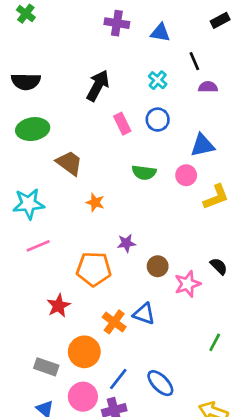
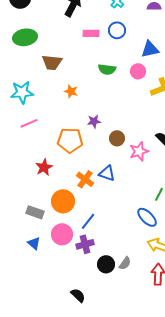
pink rectangle: (122, 124) -> (91, 33), turned -63
brown trapezoid: (69, 163) -> (52, 62), turned 150
blue ellipse: (160, 383) -> (147, 217), moved

